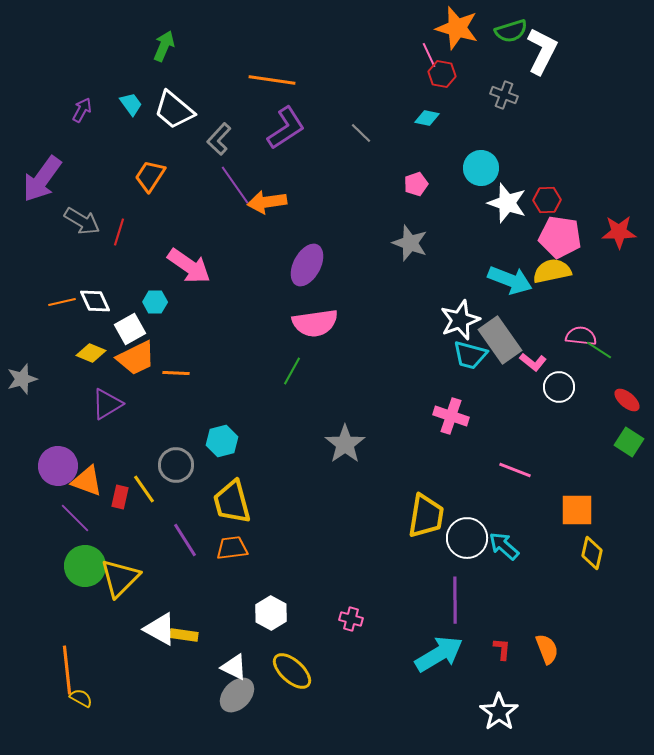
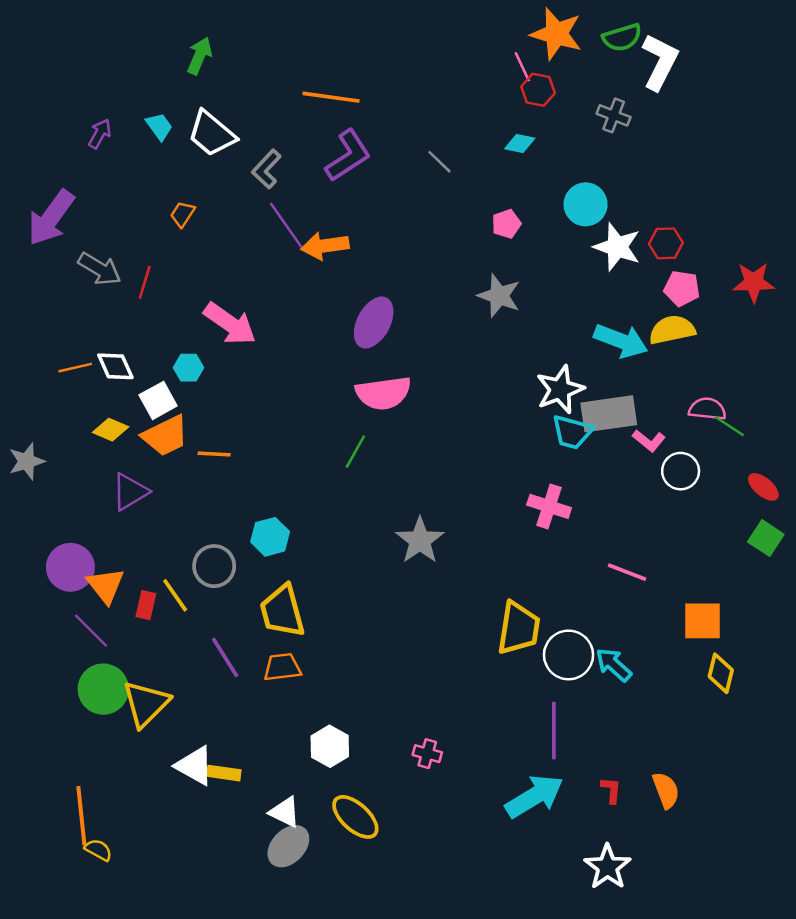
orange trapezoid: (150, 176) -> (182, 214), size x0.7
pink pentagon: (560, 237) -> (682, 288), size x0.7
gray rectangle: (500, 340) -> (609, 414), turned -63
orange triangle: (87, 481) -> (106, 586), turned 32

